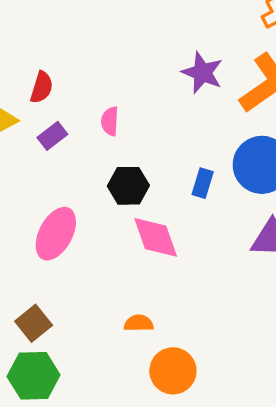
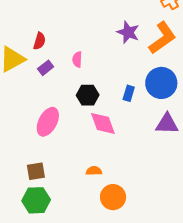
brown square: (34, 323) -> (36, 171), turned 30

